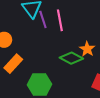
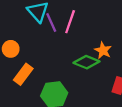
pink line: (60, 20) -> (70, 22), turned 35

